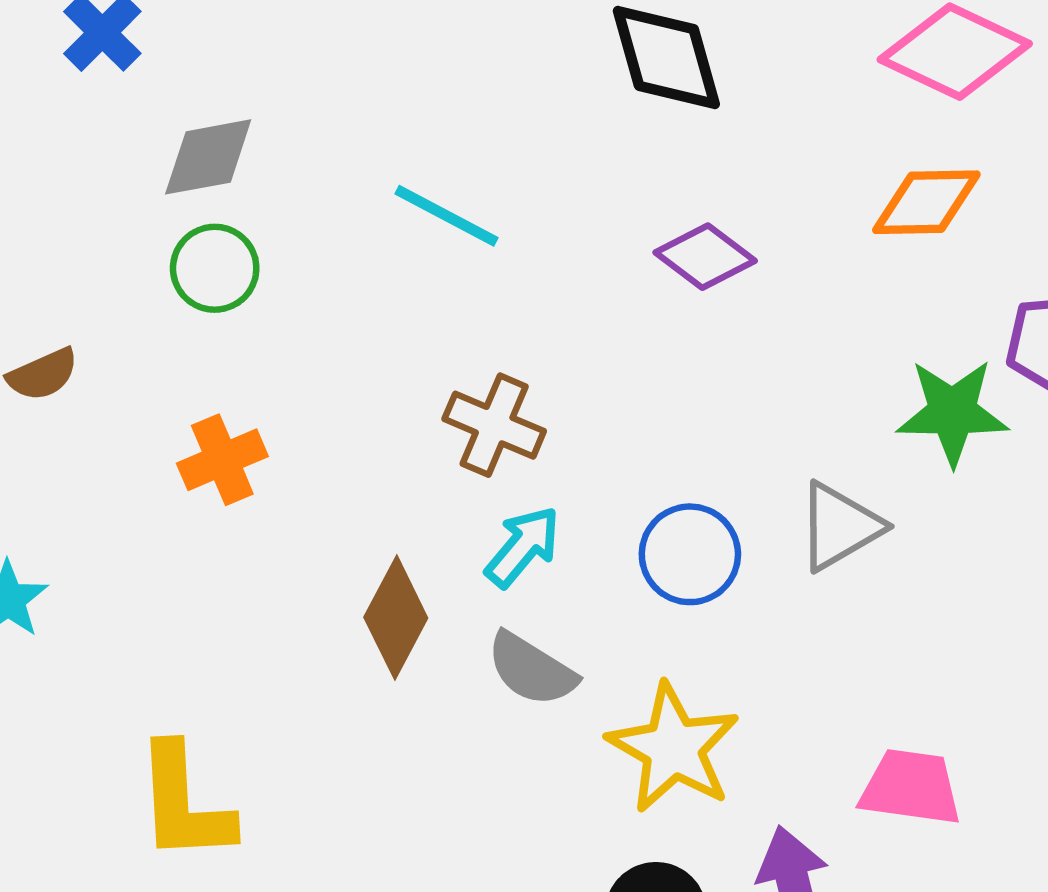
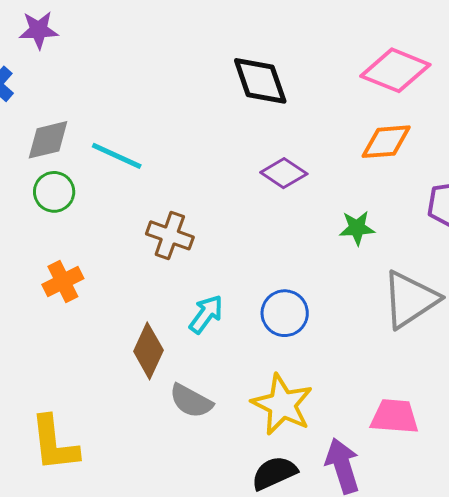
cyan line: (446, 216) -> (117, 156), moved
green star: (952, 412) -> (357, 228), moved, size x0.7
brown cross: (494, 425) -> (170, 235), moved
gray triangle: (840, 526) -> (410, 300), moved, size x1.4
gray semicircle: (532, 669) -> (191, 401), moved

